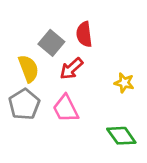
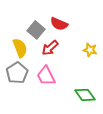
red semicircle: (84, 34) -> (59, 24), turned -60
yellow star: (124, 83) -> (90, 50), moved

